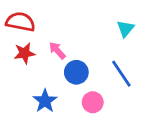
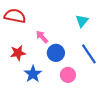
cyan triangle: (125, 29) -> (82, 21), moved
red star: (25, 53) -> (18, 53), moved

